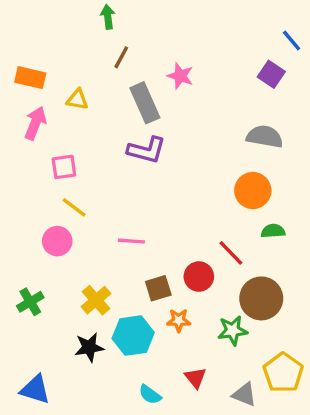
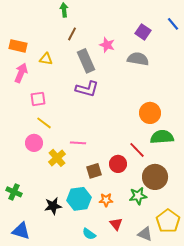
purple square: (271, 74) -> (143, 32), moved
gray semicircle: (265, 137) -> (138, 59), moved
green semicircle: (273, 231) -> (162, 137), size x1.6
yellow cross: (96, 300) -> (57, 158), moved
green cross: (30, 302) -> (14, 192), moved, turned -35
orange star: (179, 320) -> (106, 200), moved

